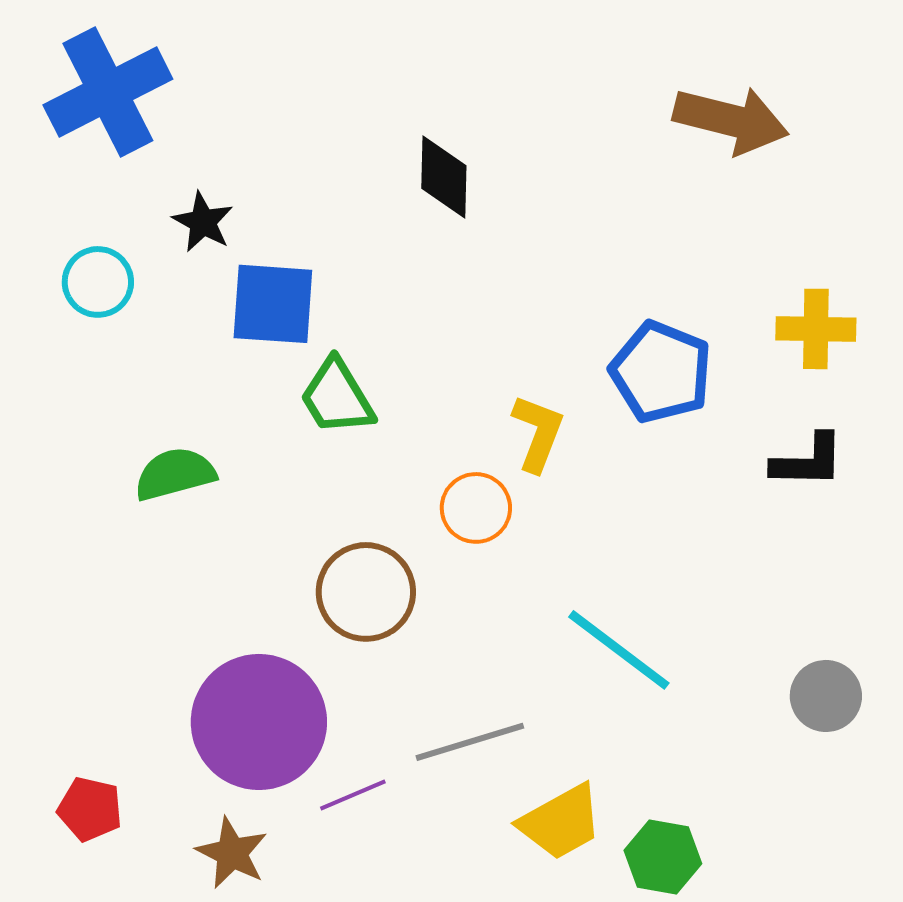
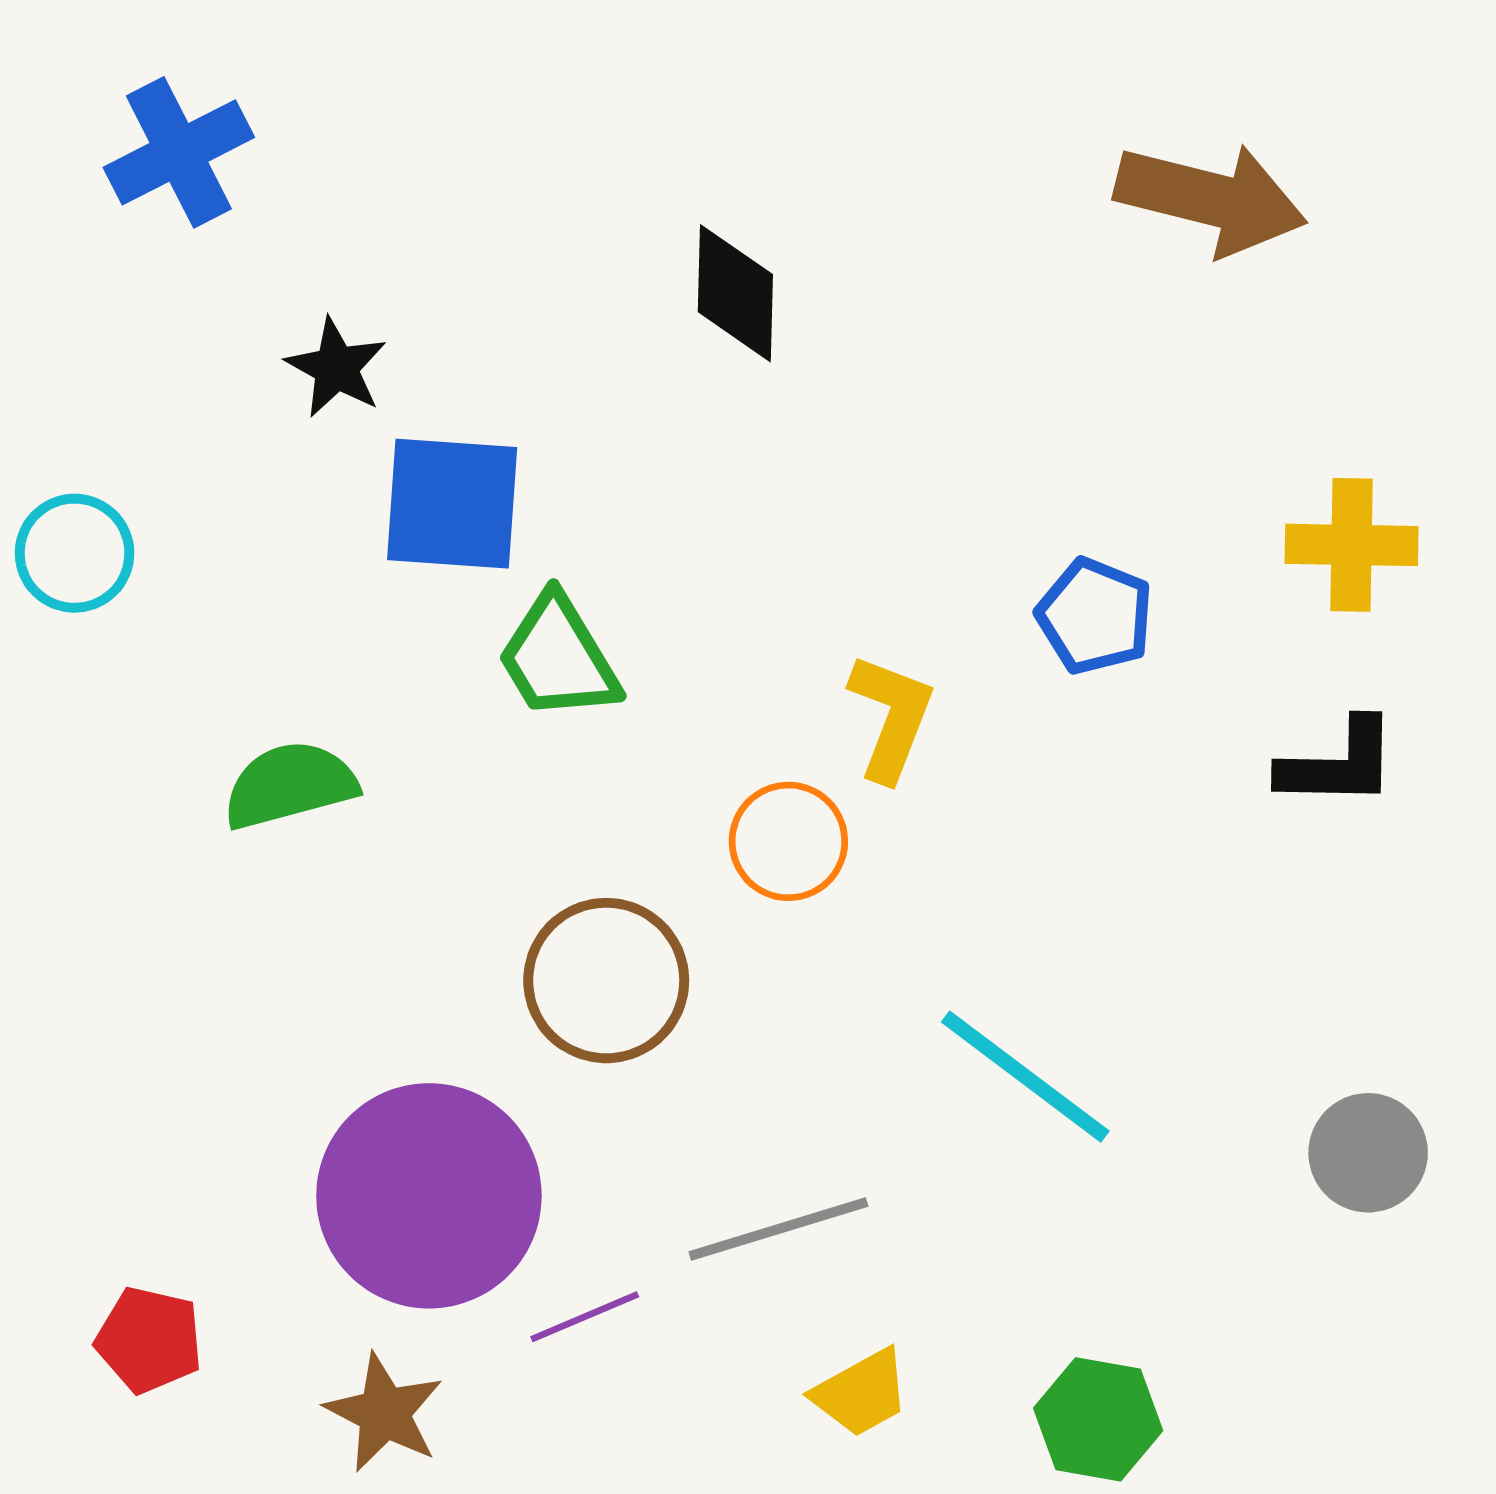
blue cross: (108, 92) -> (179, 152), size x0.7
cyan circle: (98, 282) -> (75, 553), moved
blue pentagon: (661, 372) -> (1095, 616), size x0.7
yellow trapezoid: (561, 822) -> (861, 1393), moved, size x0.7

